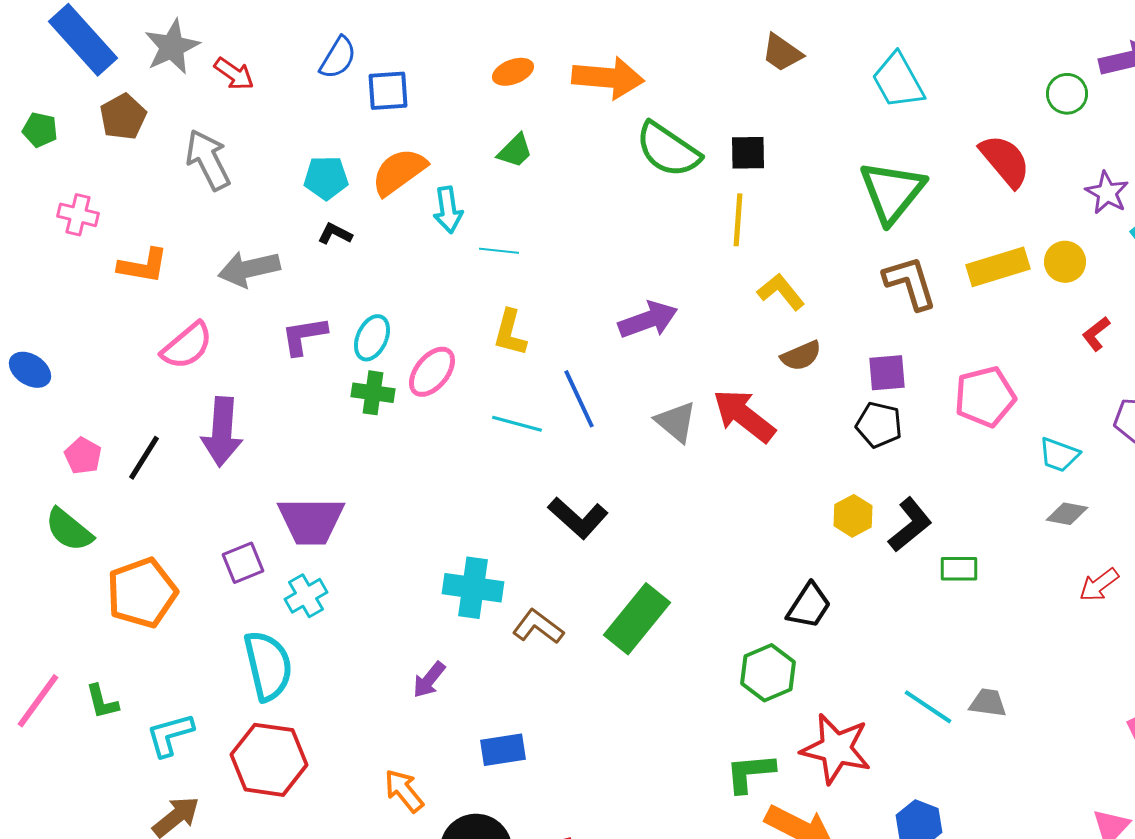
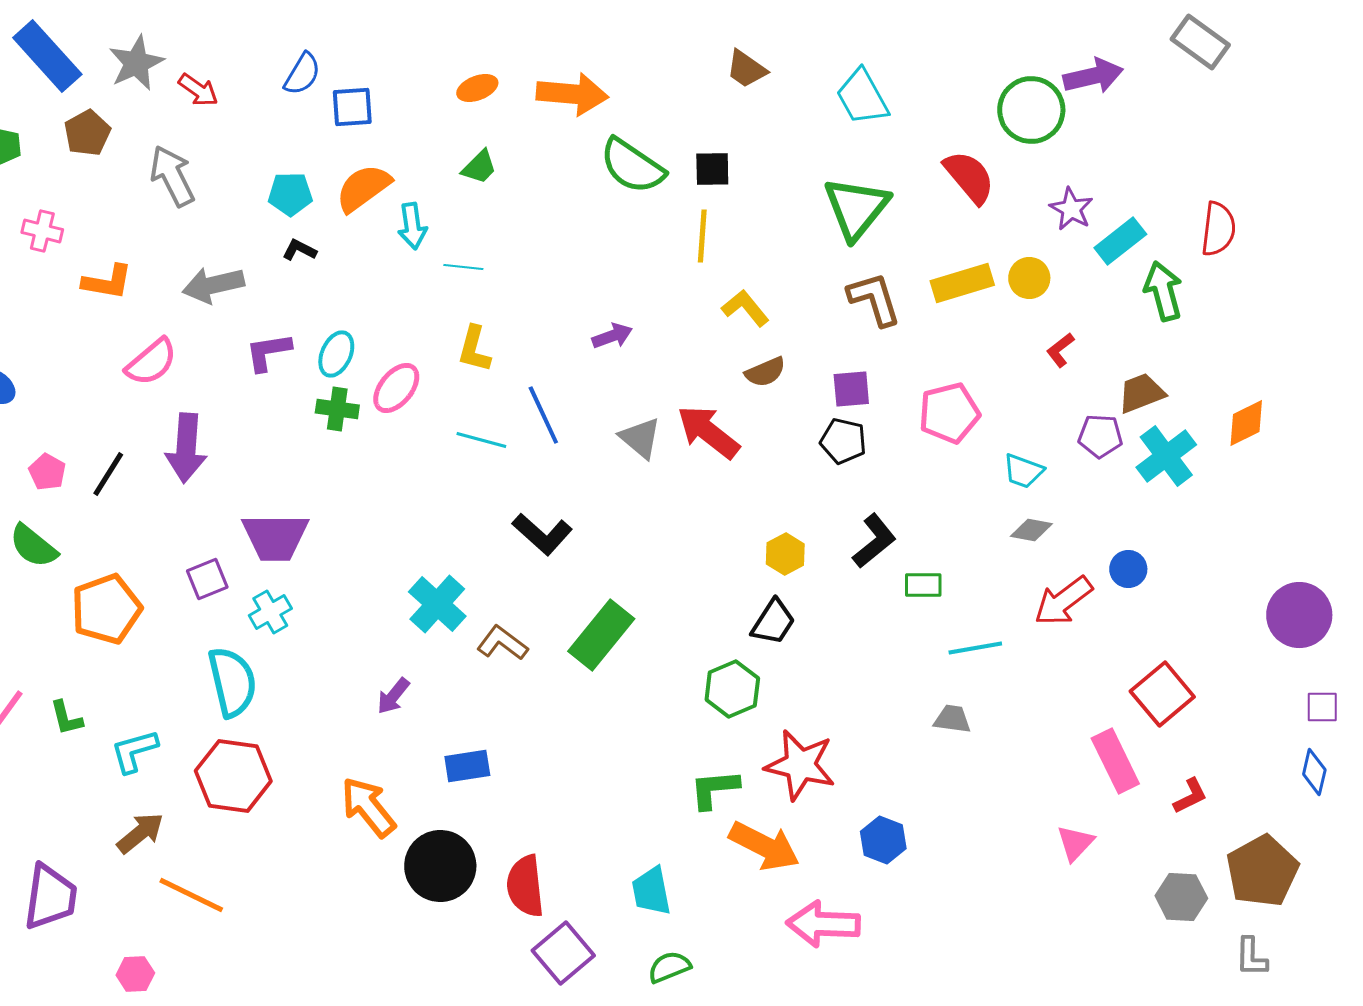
green circle: (1067, 94) -> (1031, 110), size x1.6
purple arrow: (648, 320) -> (612, 336), size x0.7
yellow hexagon: (853, 516) -> (785, 554), moved
red arrow: (1099, 585) -> (1063, 601), size x1.5
cyan cross: (473, 588) -> (437, 604), turned 34
cyan line: (928, 707) -> (975, 648), moved, turned -44
orange arrow: (404, 791) -> (368, 807), size x1.4

